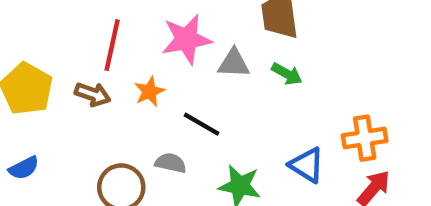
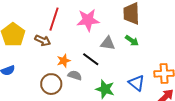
gray triangle: (234, 63) -> (108, 43), moved
orange star: (150, 92) -> (64, 61), moved

